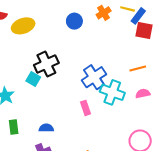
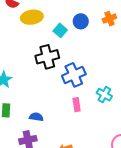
blue cross: (94, 77) -> (74, 75), moved
cyan square: (33, 79) -> (60, 30), moved
cyan cross: (112, 92) -> (104, 95), size x0.7

